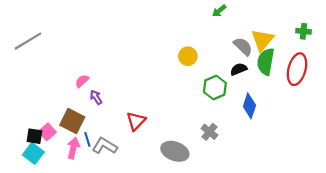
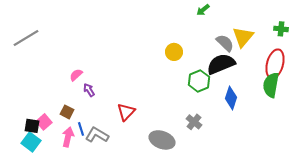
green semicircle: (266, 62) -> (271, 85), moved
black semicircle: (239, 69) -> (221, 64), size x1.8
brown square: (72, 121) -> (67, 112), size x0.6

